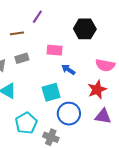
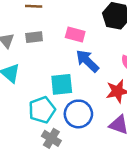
blue arrow: (68, 70) -> (87, 61), size x1.5
cyan pentagon: (26, 123) -> (42, 110), moved

